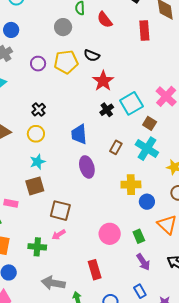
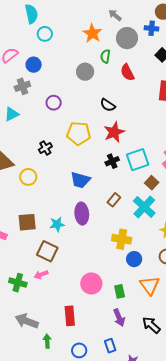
yellow pentagon: (66, 62) -> (79, 133), moved
yellow circle: (36, 134) -> (28, 177), moved
blue trapezoid: (79, 134) -> (80, 180), turned -80
cyan star: (38, 162) -> (57, 224), moved

